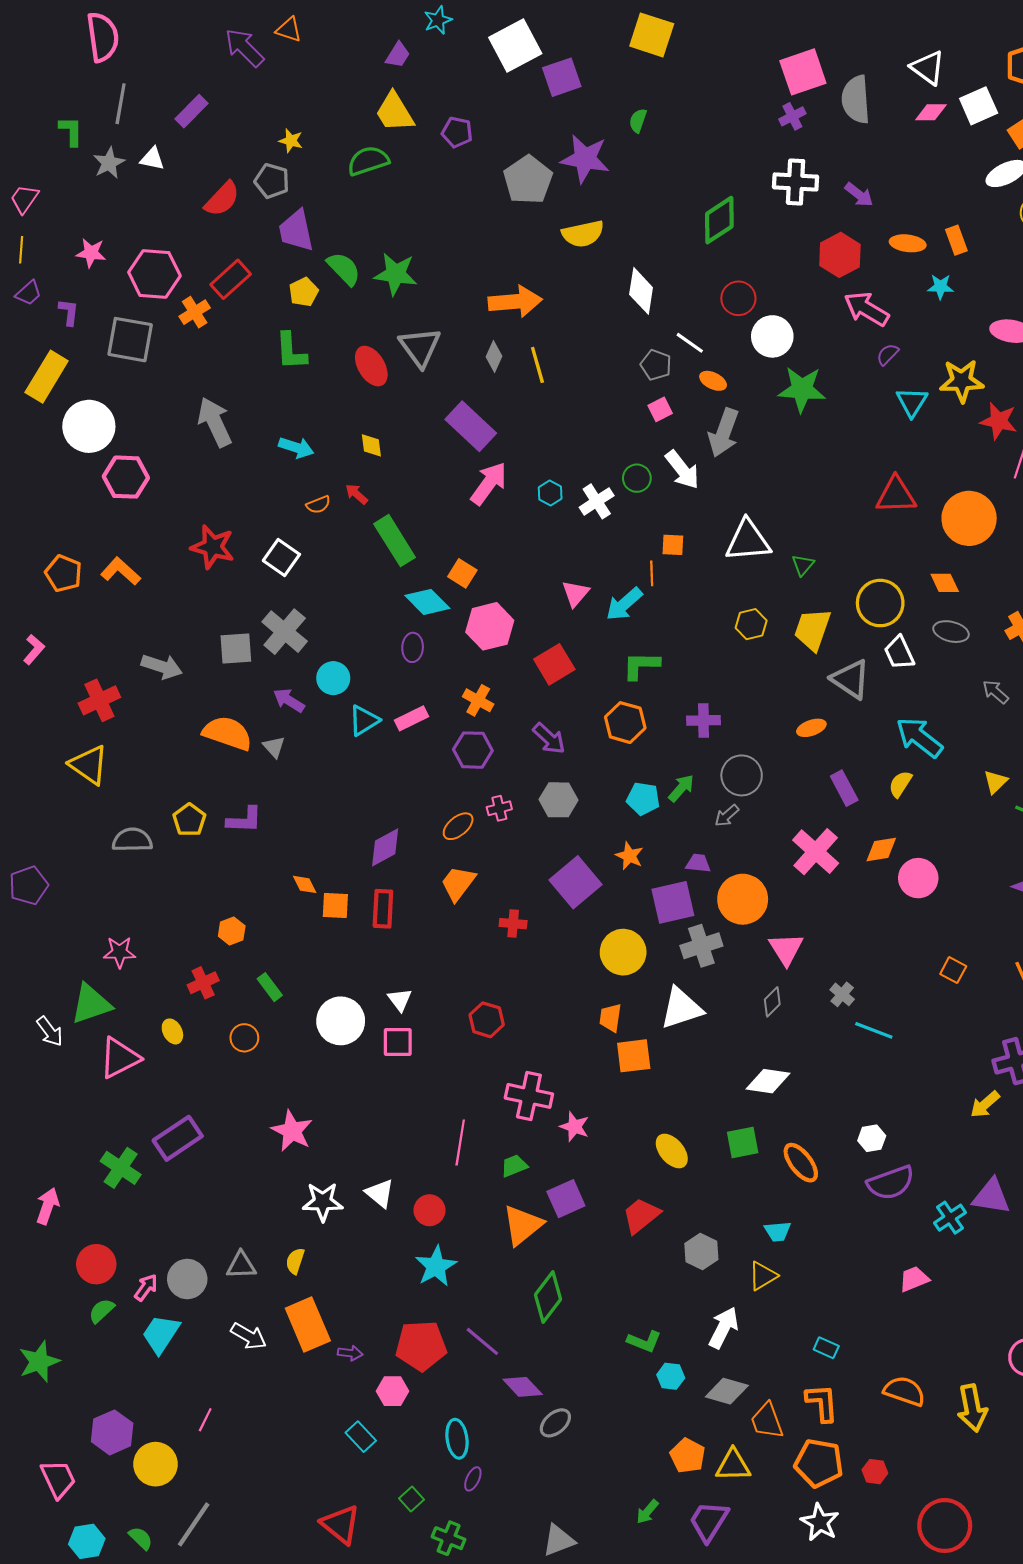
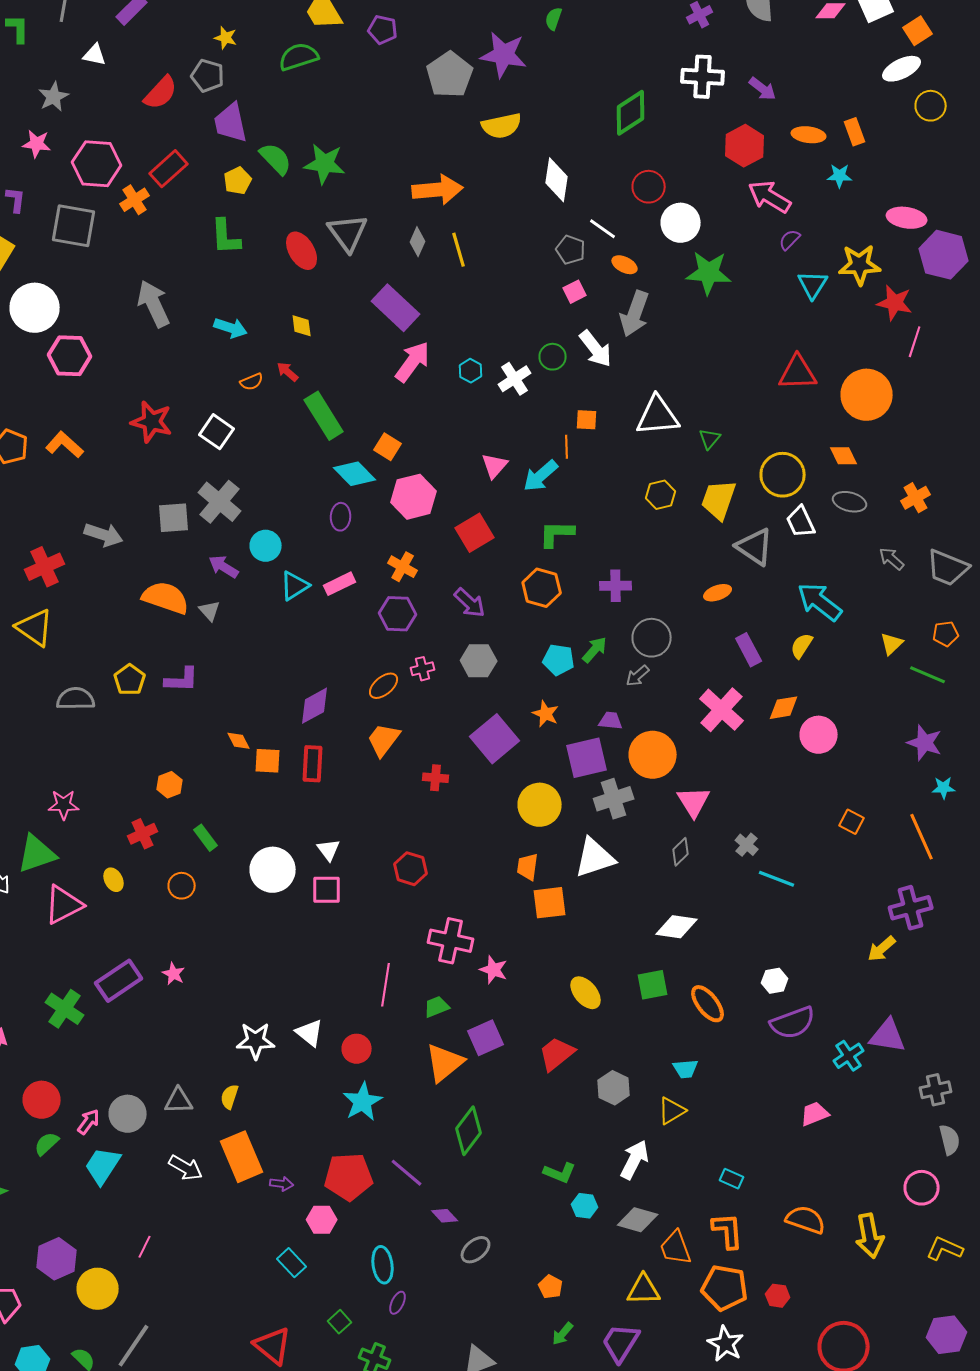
gray star: (109, 163) -> (54, 97), moved
pink star: (292, 1131) -> (174, 974), moved, size x0.6
purple diamond: (523, 1387) -> (445, 1216), size x0.7
orange pentagon: (688, 1456) -> (551, 1287), moved, size x0.7

